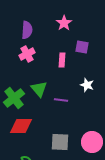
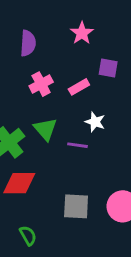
pink cross: (27, 54) -> (41, 84), moved
pink rectangle: (62, 60) -> (79, 87), turned 56
white star: (87, 85) -> (95, 122), moved

